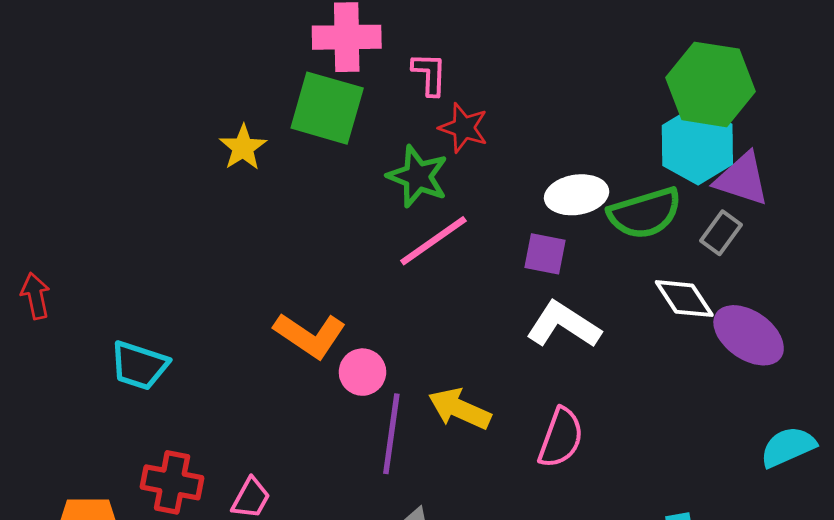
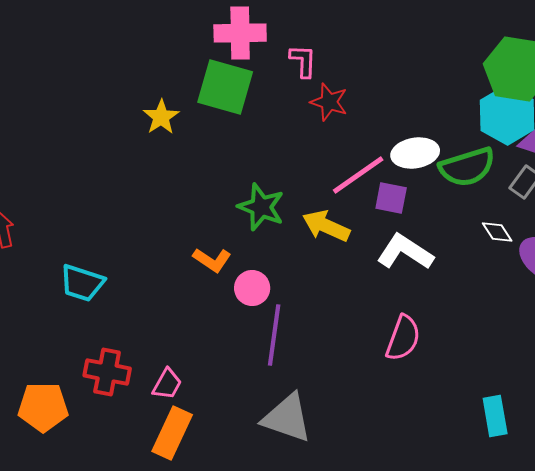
green star: (418, 176) -> (261, 207), moved
pink line: (433, 241) -> (358, 175), moved
white diamond: (684, 299) -> (497, 232), size x0.7
orange L-shape: (310, 335) -> (212, 260), size x0.7
yellow arrow: (460, 409) -> (326, 226), moved

